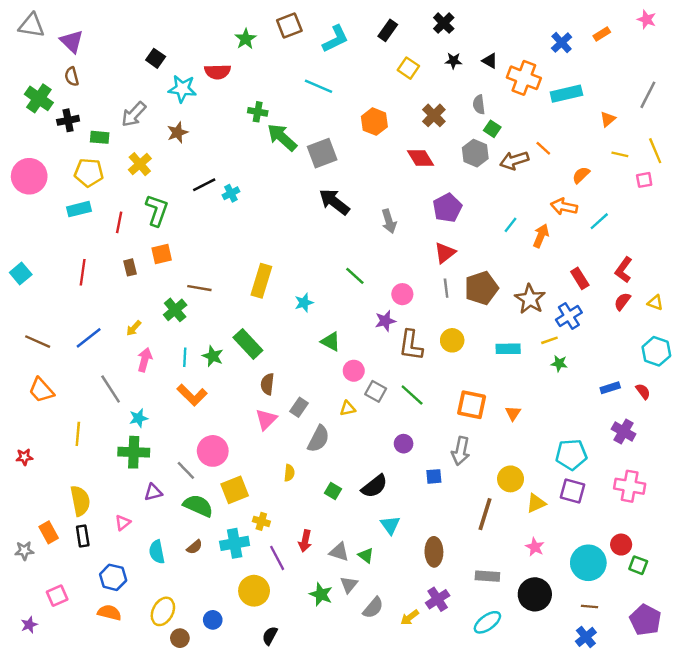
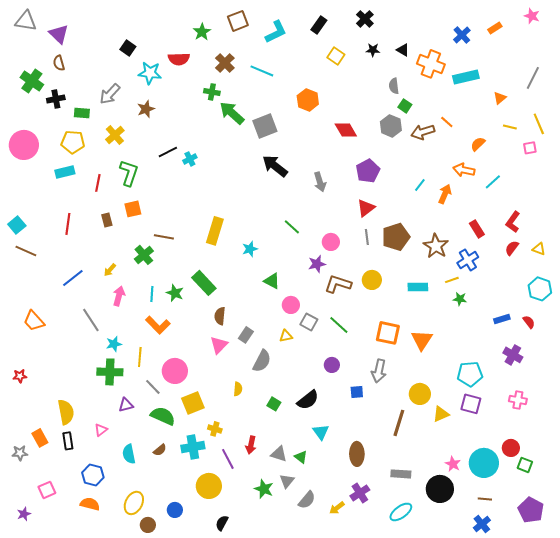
brown cross: (434, 115) -> (225, 63), moved
brown line: (38, 342) -> (26, 251), moved
brown L-shape: (411, 345) -> (338, 284), turned 100
orange triangle: (513, 413) -> (422, 340), size x1.6
yellow line: (78, 434) -> (140, 357), moved
pink cross: (630, 486) -> (518, 400), size x0.7
pink star: (535, 547) -> (453, 464), moved

